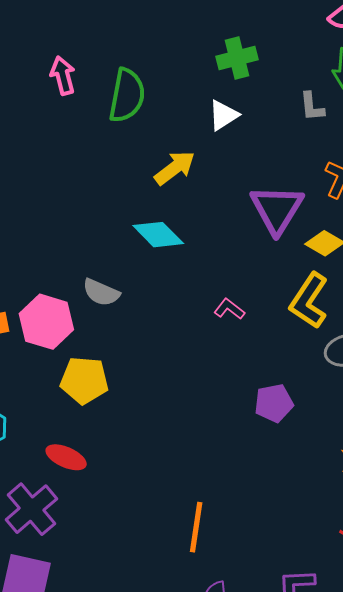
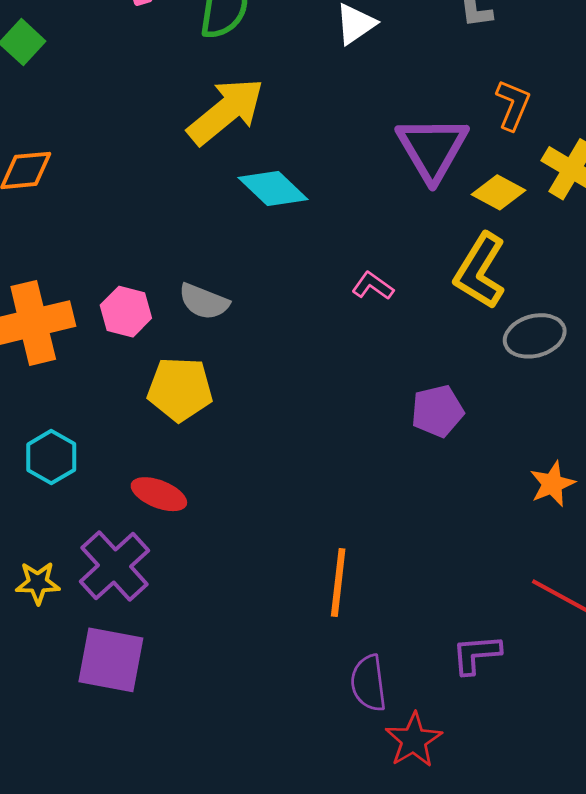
yellow arrow: (175, 168) -> (226, 111), moved, size x1.4
gray semicircle: (101, 292) -> (204, 302), moved
pink hexagon: (46, 322) -> (126, 312), size x0.7

